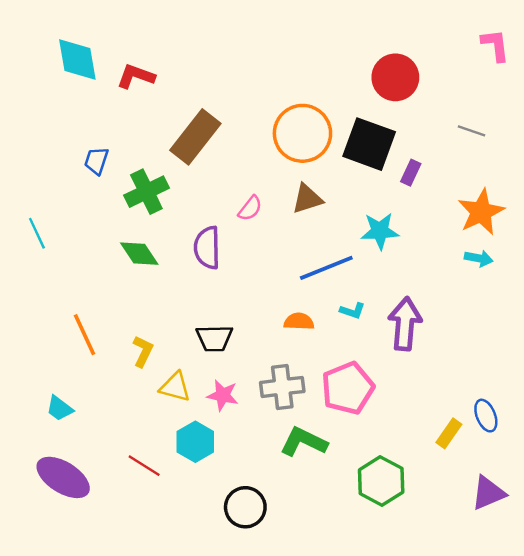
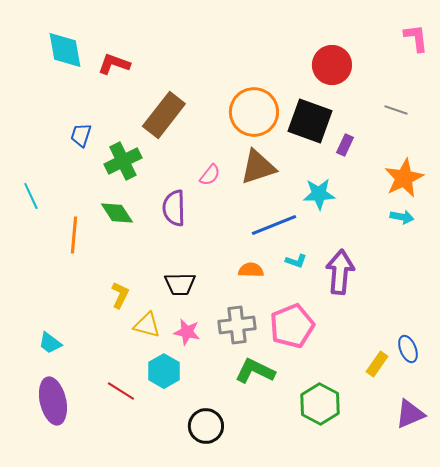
brown triangle: (307, 199) -> (258, 167), size x1.4
orange line: (85, 335) -> (74, 235), moved, turned 30
purple ellipse: (63, 477) -> (53, 401), turned 45

